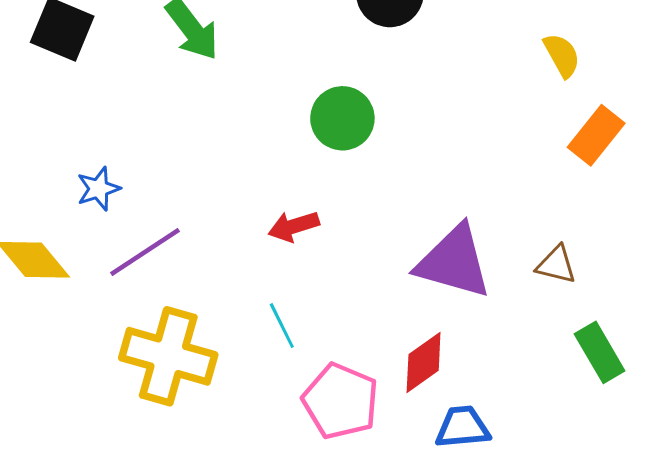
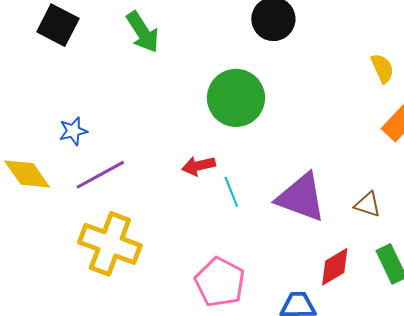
green circle: (342, 118) -> (236, 98), size x1.4
cyan line: (282, 326) -> (231, 192), moved
red diamond: (424, 362) -> (335, 267), moved

